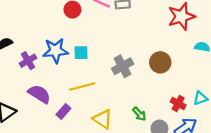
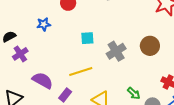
blue star: (56, 51) -> (44, 24), moved, size x0.6
cyan square: (81, 53) -> (87, 38), moved
purple cross: (28, 61) -> (20, 54), moved

